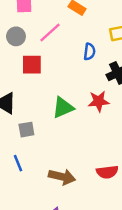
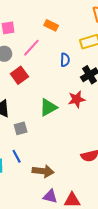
red square: (32, 65) -> (19, 75), turned -30
brown arrow: (62, 177) -> (43, 171), moved

